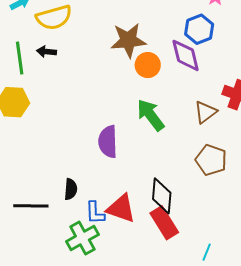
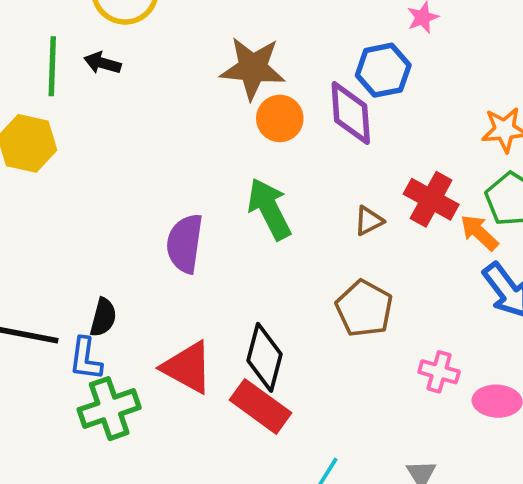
brown triangle: (205, 112) -> (369, 221), size x0.7
blue L-shape: (95, 213) -> (86, 359), moved
red rectangle: (164, 223) -> (261, 406), turned -32

